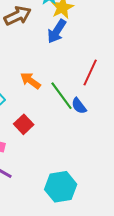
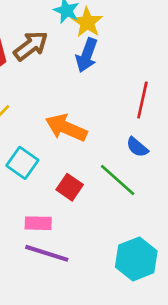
orange arrow: (30, 81) -> (66, 128), size x1.4
green line: (62, 96) -> (118, 180), moved

